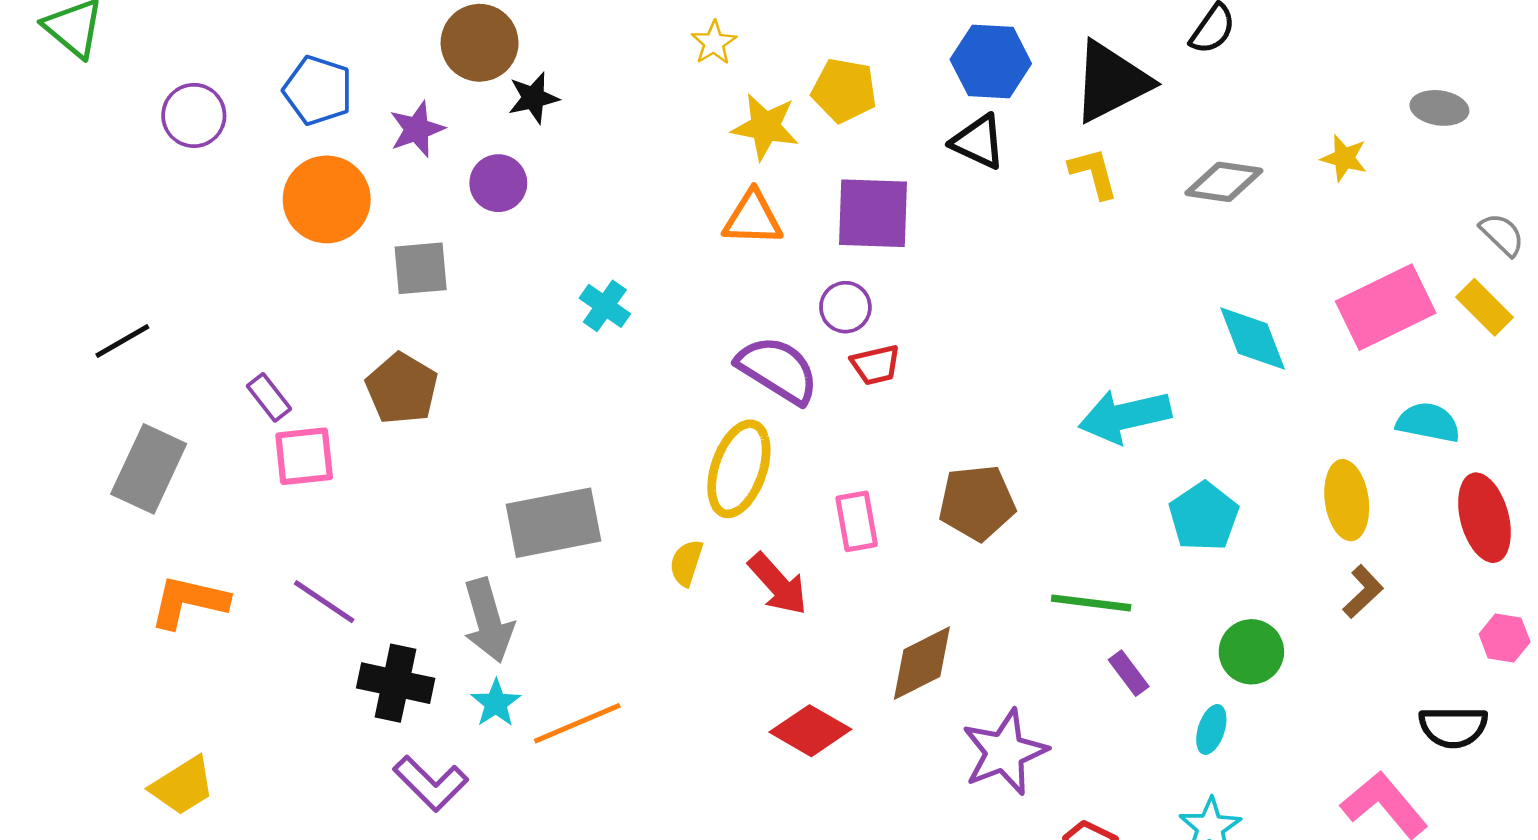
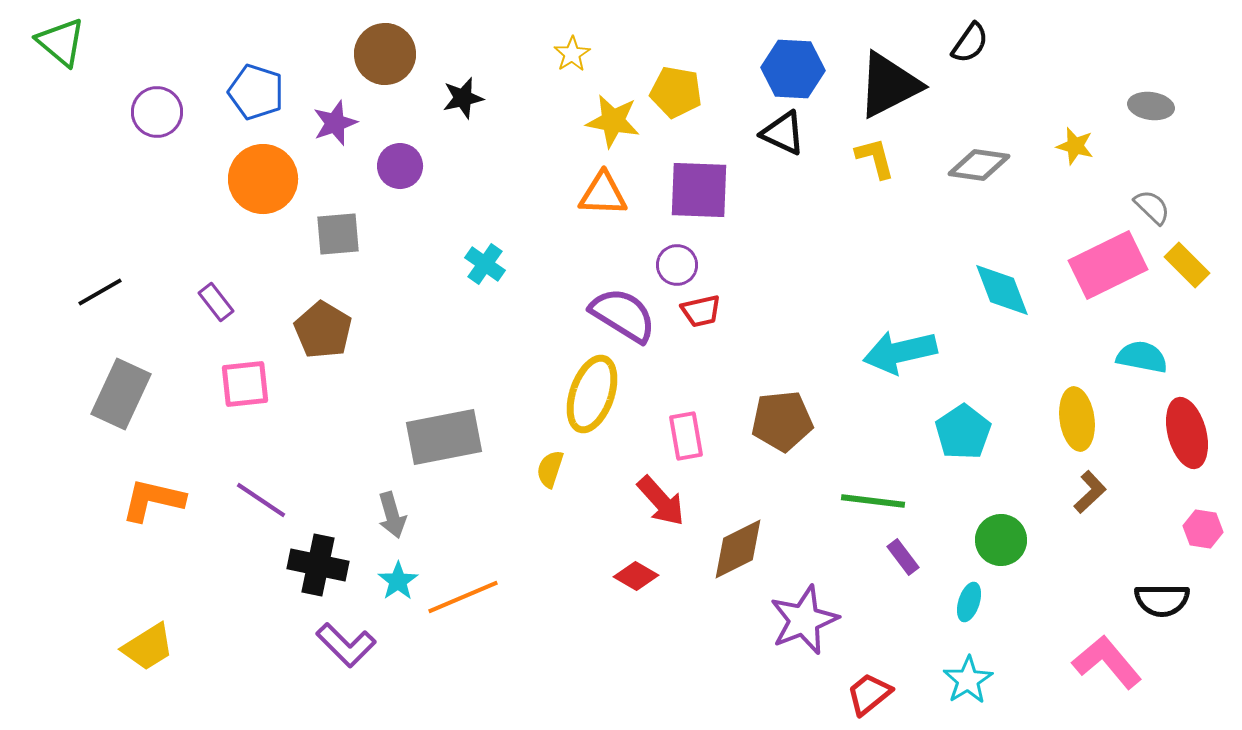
black star: (533, 98) -> (463, 98), moved
gray semicircle: (1502, 234) -> (1152, 207), moved
purple rectangle: (269, 397) -> (216, 302), moved
red arrow: (778, 584) -> (661, 501), moved
gray arrow: (488, 620) -> (392, 515), size x0.7
red diamond: (810, 731) -> (636, 576), moved, size x0.7

